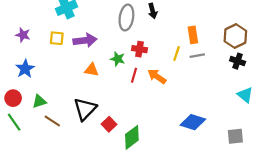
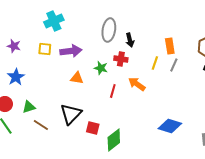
black arrow: (153, 11) -> (130, 40), moved
gray line: (197, 56) -> (174, 65), turned -56
red line: (134, 75) -> (113, 91), moved
red square: (109, 124) -> (93, 128), turned -32

